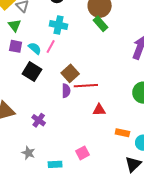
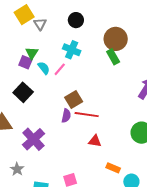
green triangle: (14, 25) -> (32, 53), moved
black square: (32, 72) -> (23, 92), moved
purple cross: (39, 120) -> (33, 139), size x1.6

